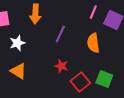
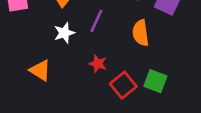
white star: (17, 43) -> (64, 33), moved

